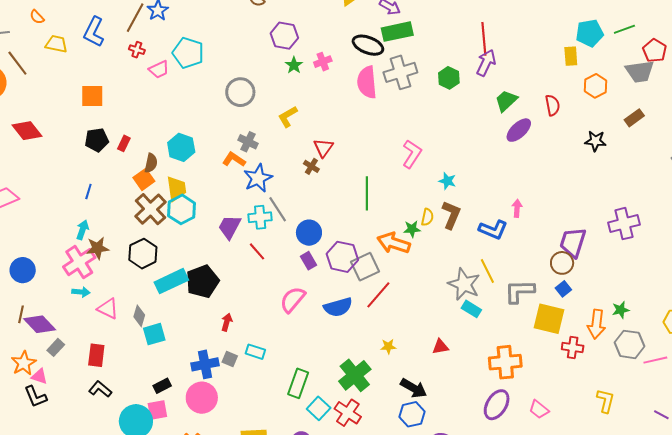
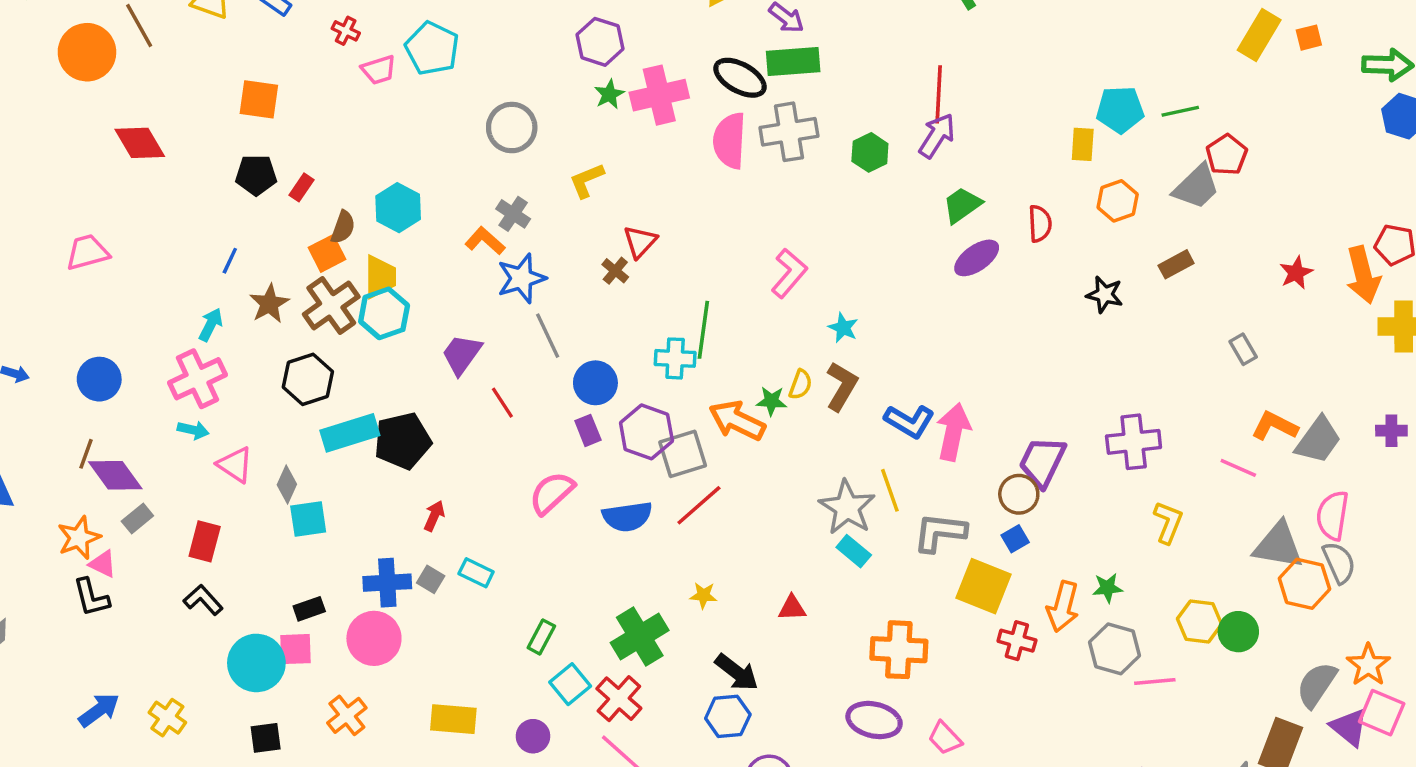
pink cross: (323, 62) -> (659, 95), size x1.8
gray trapezoid: (640, 71) -> (1196, 187), turned -44
pink arrow: (517, 208) -> (953, 432), moved, size x1.8
cyan cross: (260, 217) -> (675, 358), moved
brown star: (98, 248) -> (269, 304), moved, turned -30
green rectangle: (298, 383) -> (541, 637), size x0.7
yellow L-shape: (606, 401) -> (1168, 522), moved
purple ellipse: (497, 405) -> (874, 720), turned 64

